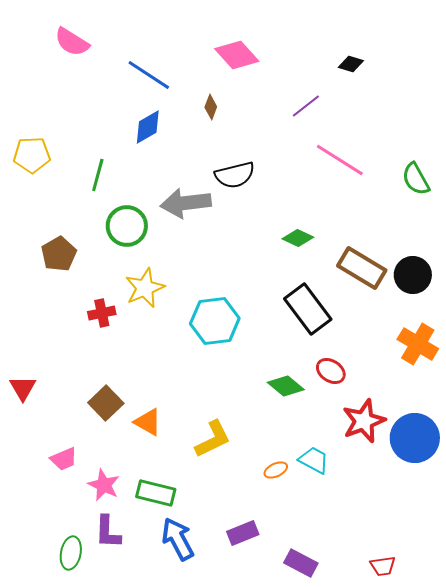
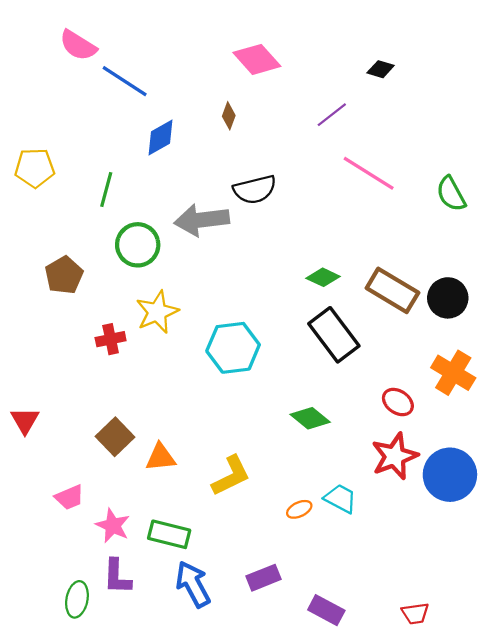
blue line: (149, 75) -> (125, 81), moved
green diamond: (298, 238) -> (323, 277), moved
red ellipse: (331, 371) -> (398, 402), moved
orange triangle: (148, 422) -> (160, 457), turned -36

